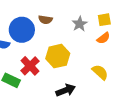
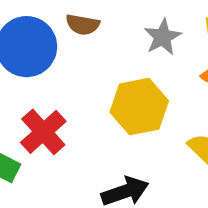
yellow hexagon: (58, 56) -> (139, 107), moved

